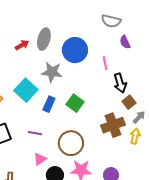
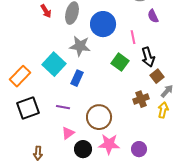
red arrow: (22, 45) -> (46, 11), moved, turned 88
green square: (75, 103) -> (120, 62), moved
brown cross: (113, 125) -> (141, 99), size x0.7

